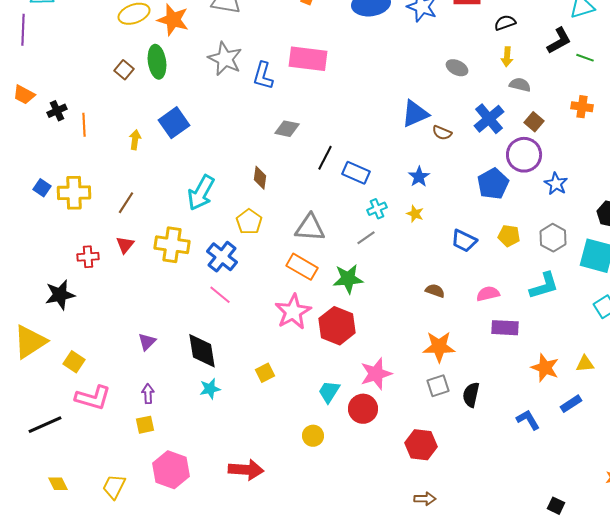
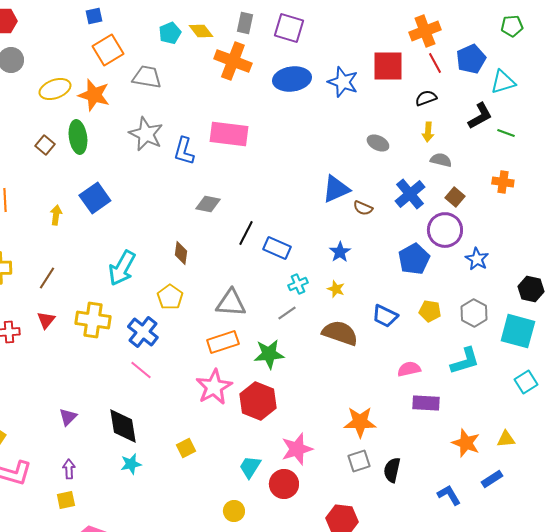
orange rectangle: (302, 267) -> (223, 342), turned -48
brown semicircle: (435, 291) -> (340, 333), moved, size x1.8

